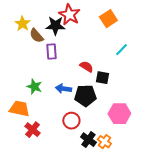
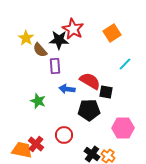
red semicircle: (86, 67) -> (90, 81), size x1.5
blue arrow: (63, 89) -> (67, 89), moved
orange trapezoid: (19, 109) -> (22, 150), moved
red circle: (71, 121) -> (64, 135), moved

